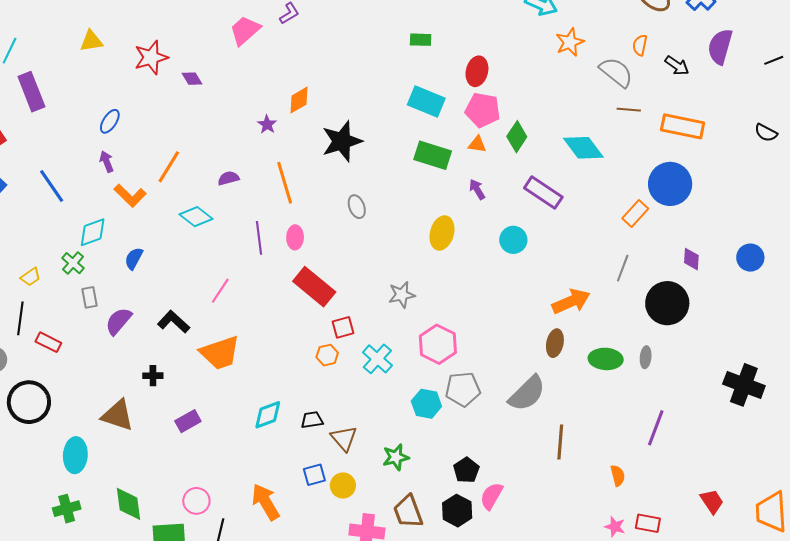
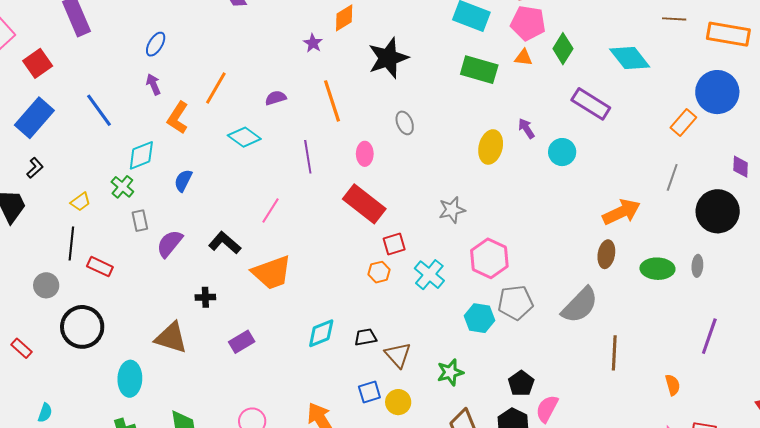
purple arrow: (477, 189) -> (526, 128), moved
orange L-shape: (130, 196) -> (178, 118), turned 80
pink ellipse: (295, 237) -> (365, 154), moved

